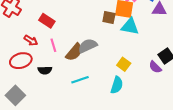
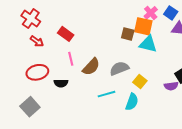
red arrow: (31, 41) -> (37, 41), moved
gray semicircle: (88, 46) -> (119, 68), moved
purple semicircle: (155, 67) -> (171, 86), turned -56
cyan line: (80, 80) -> (106, 94), moved

